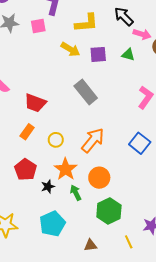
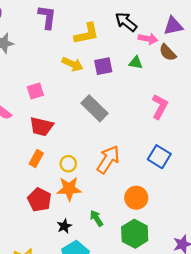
pink square: (38, 26) -> (35, 91), moved
orange star: (66, 169) -> (69, 189), moved, turned -30
orange circle: (99, 178) -> (136, 198), moved
black star: (48, 187) -> (64, 226), moved

